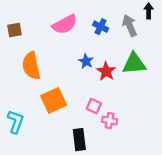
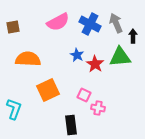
black arrow: (149, 11) -> (133, 36), moved
blue cross: (101, 27) -> (90, 24), size x1.5
orange semicircle: (31, 66) -> (28, 59), turned 105

